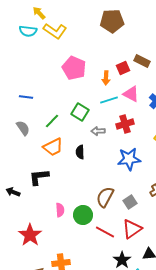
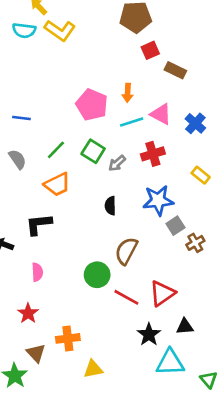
pink pentagon: (74, 68) -> (92, 105), moved
red square: (123, 68) -> (150, 50), moved
green square: (80, 112) -> (93, 151), moved
gray arrow: (98, 131) -> (117, 163), turned -40
black semicircle: (80, 152) -> (110, 206), moved
gray square: (130, 202) -> (175, 226), moved
pink semicircle: (60, 210) -> (37, 272), moved
red star: (30, 235) -> (28, 313), moved, size x0.7

